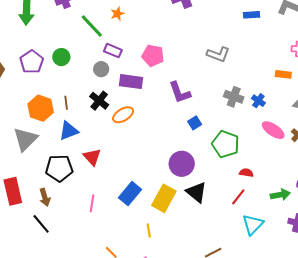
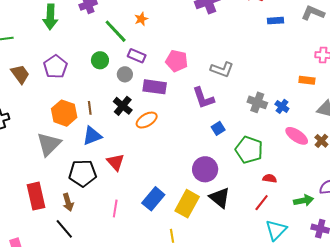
gray L-shape: (218, 54) -> (222, 69), moved
green circle: (61, 57) -> (100, 60), moved

